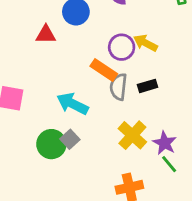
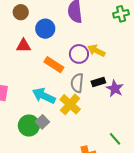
orange rectangle: (104, 70) -> (54, 65), moved
yellow cross: (132, 135) -> (70, 104), moved
purple star: (165, 143) -> (115, 89), moved

